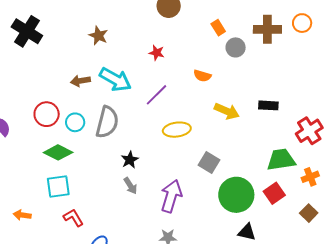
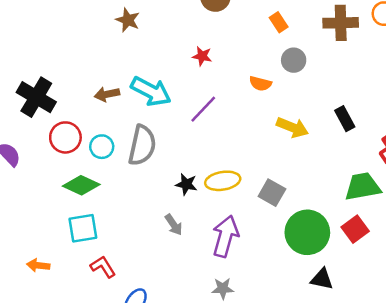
black cross: (27, 31) -> (36, 97), moved
brown star: (98, 36) -> (128, 20), moved
gray circle: (236, 47) -> (294, 60), moved
black rectangle: (268, 105) -> (345, 119), turned 60
yellow ellipse: (177, 130) -> (223, 181), moved
black star: (130, 160) -> (186, 184), moved, turned -30

